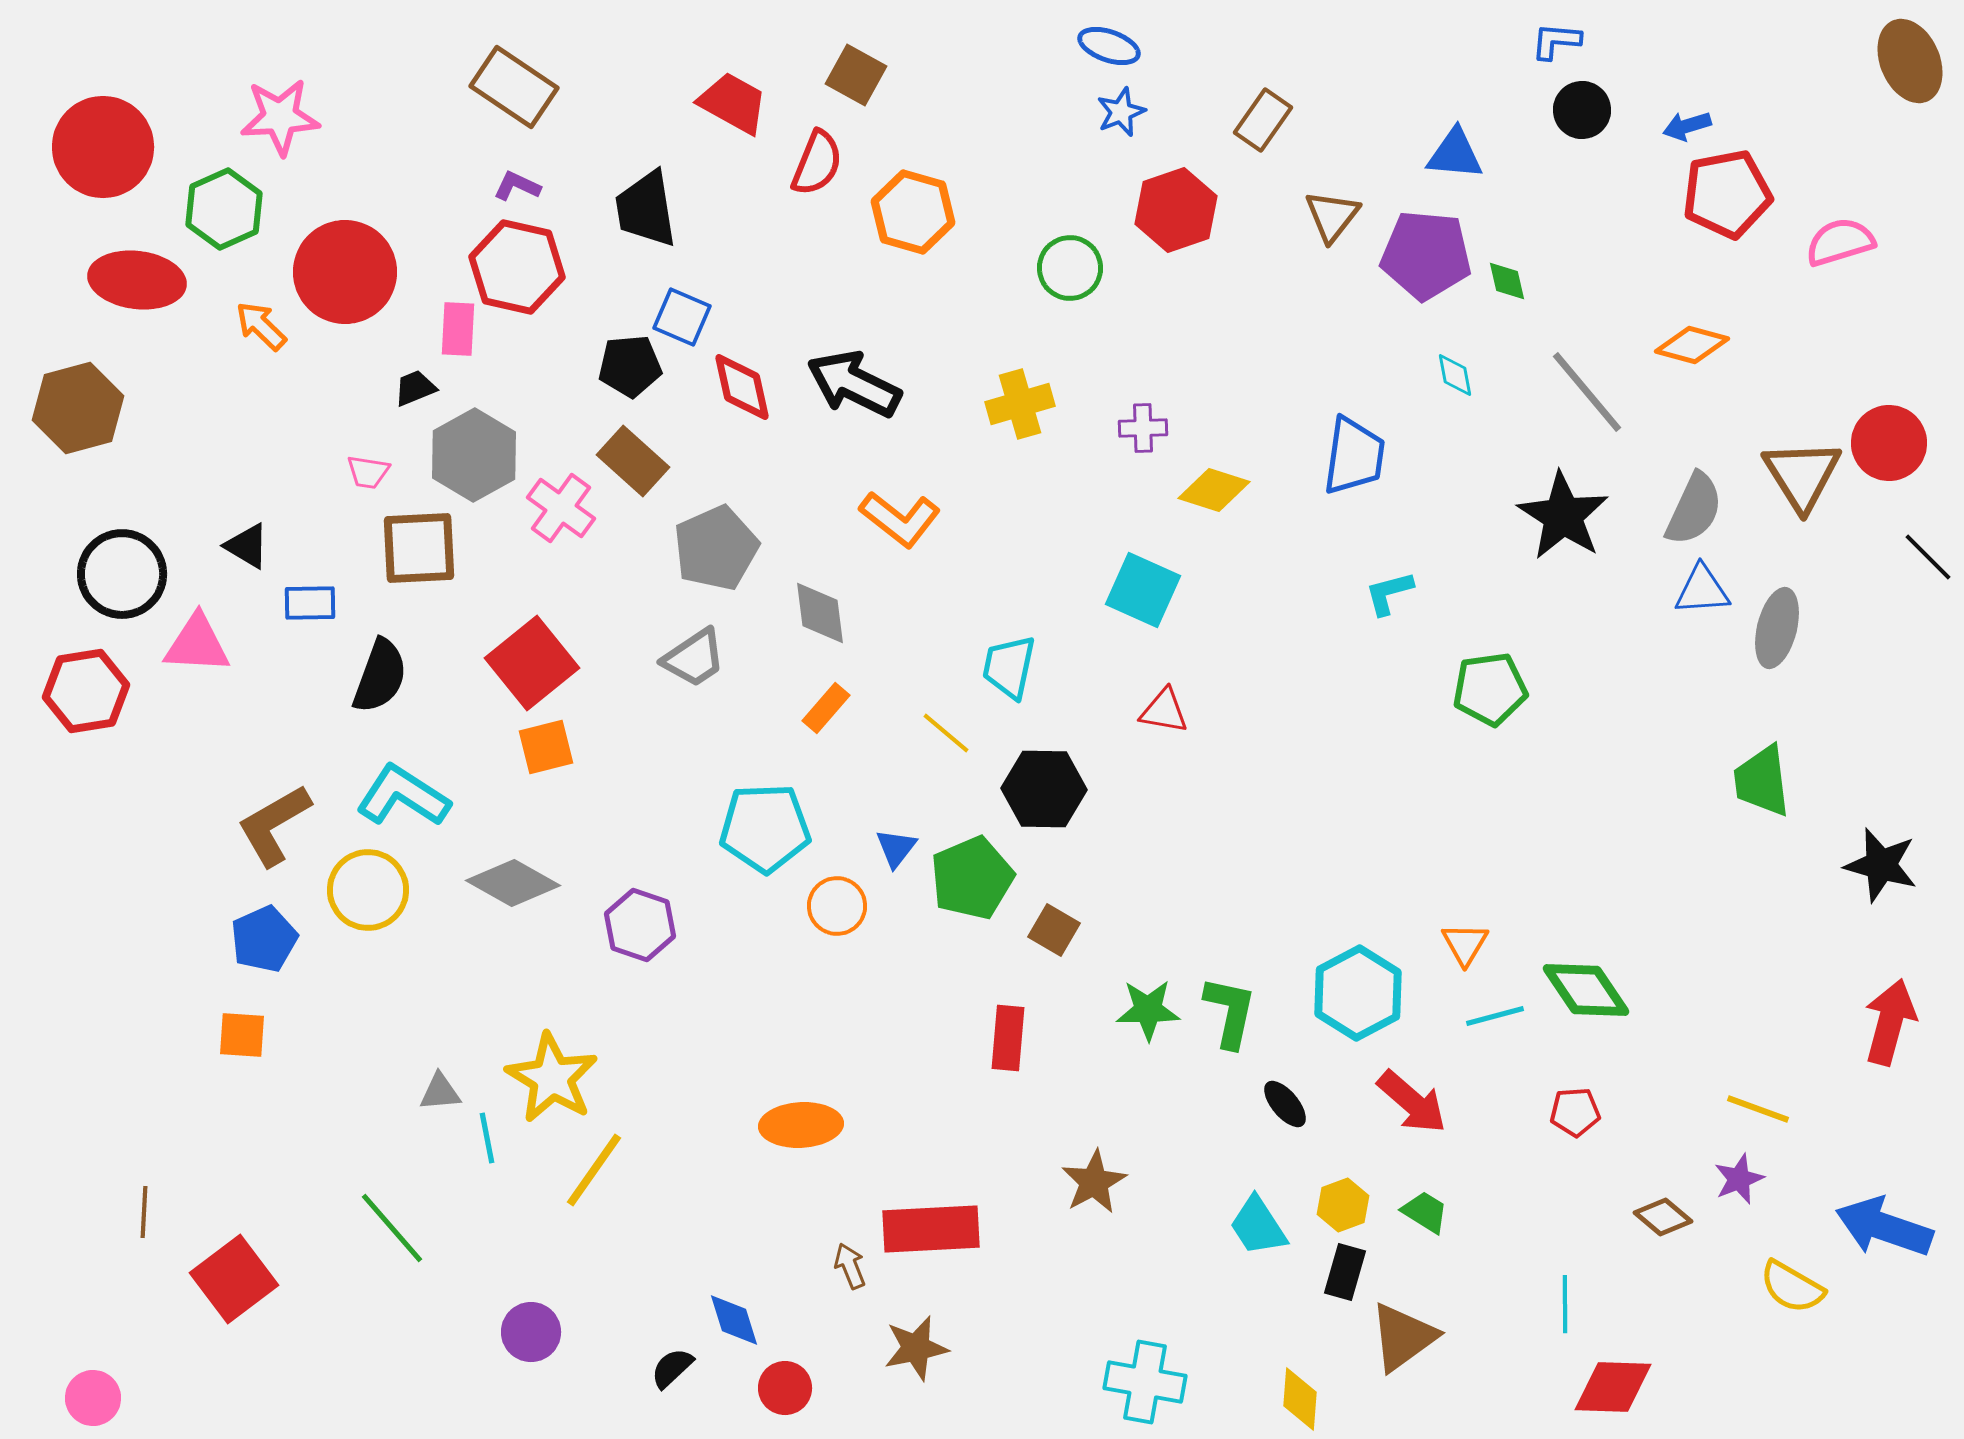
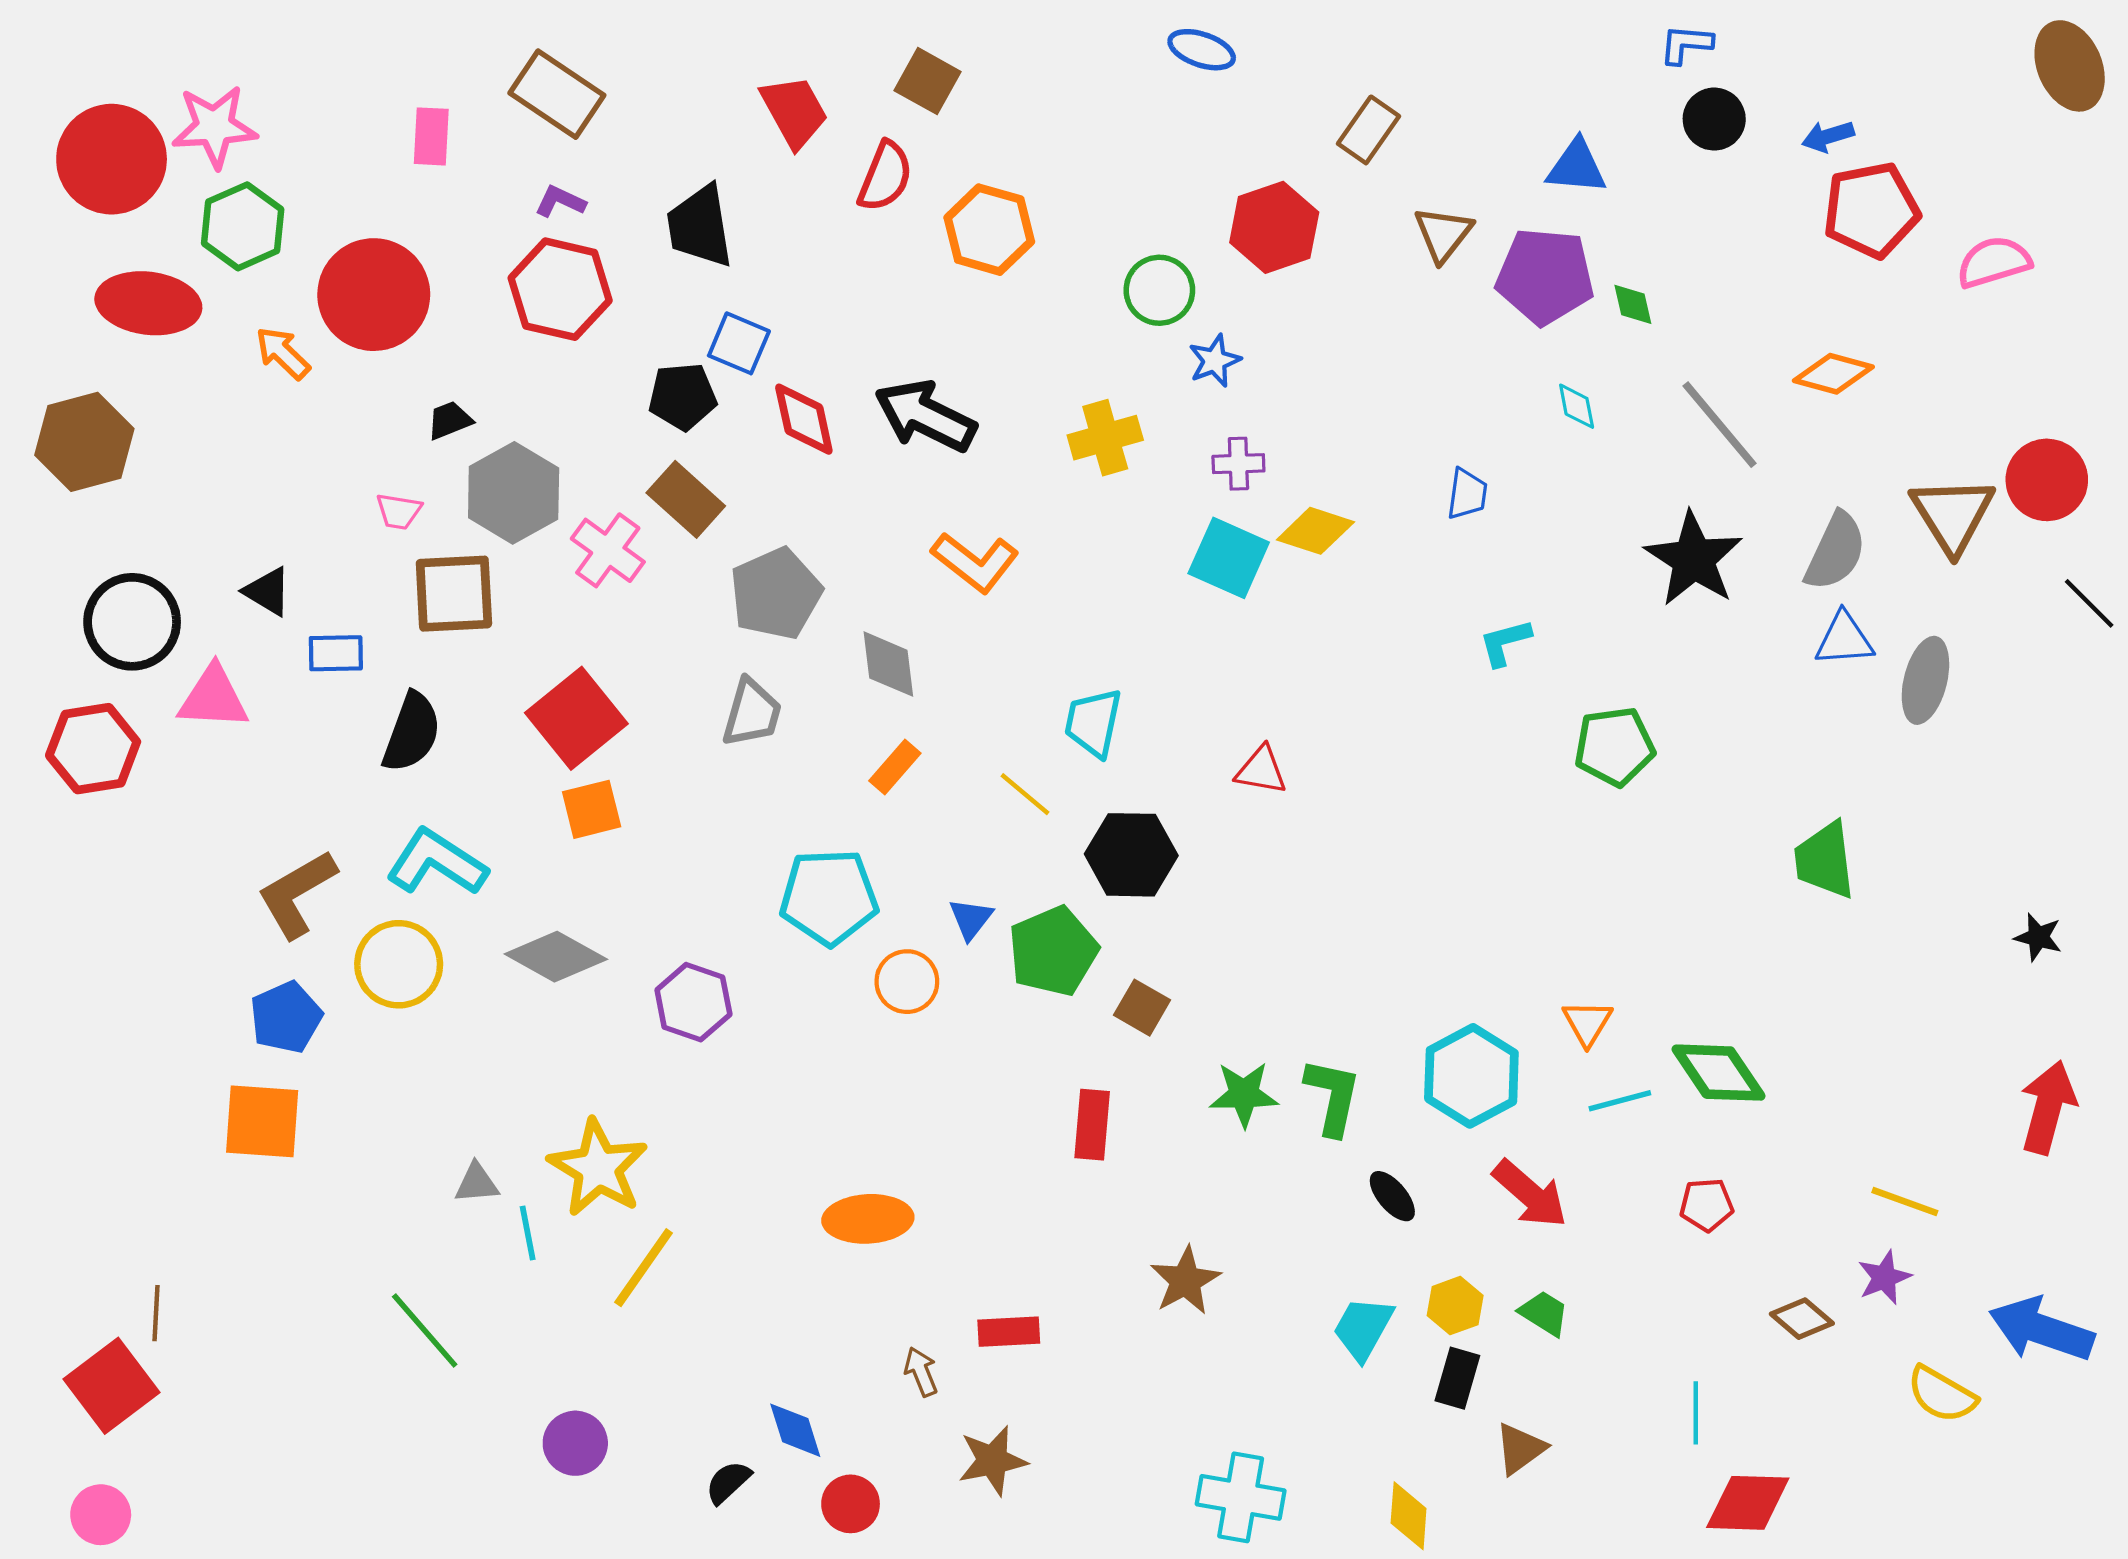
red trapezoid: (733, 103) -> (794, 111), turned 32
blue star: (1121, 112) -> (1215, 361), moved
pink star: (280, 117) -> (214, 127), moved
pink rectangle: (458, 329) -> (431, 136), moved
blue trapezoid: (1354, 456) -> (1467, 494), size x0.6
cyan square: (1143, 590) -> (1229, 558), moved
gray trapezoid: (694, 658) -> (752, 713), turned -40
green trapezoid: (1762, 781) -> (1825, 860), moved
black star: (1881, 865) -> (2038, 937), size x0.6
orange square: (242, 1035) -> (262, 1121), size x1.5
cyan trapezoid: (1258, 1226) -> (1363, 1328), turned 62
red rectangle: (931, 1229) -> (1009, 1332), size x0.6
red square: (234, 1279) -> (112, 1386), moved
brown triangle: (1403, 1337) -> (1520, 1449), size x0.7

